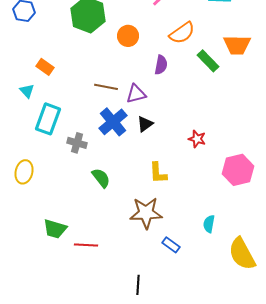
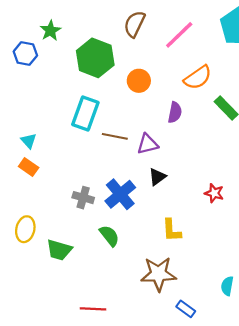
orange rectangle: (45, 67) -> (29, 167), moved
cyan rectangle: (48, 119) -> (85, 114), moved
blue cross: (113, 122) -> (120, 194), moved
green trapezoid: (55, 229) -> (59, 250), moved

